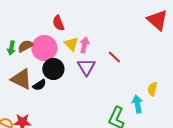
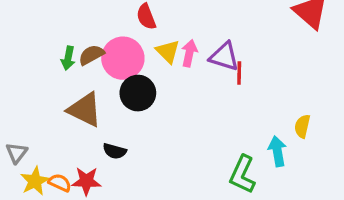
red line: (114, 57) -> (239, 73), turned 48
purple triangle: (86, 67) -> (224, 56), moved, turned -42
black semicircle: (39, 85) -> (115, 151), moved, turned 48

